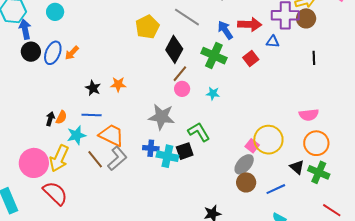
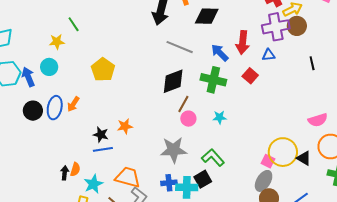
red arrow: (250, 24) -> (243, 42), turned 105
yellow pentagon: (147, 27) -> (103, 70), moved
blue arrow: (25, 29) -> (28, 77), moved
black diamond: (174, 49) -> (173, 81), turned 52
blue line: (92, 115) -> (103, 149), moved
black triangle: (297, 167) -> (304, 158), moved

